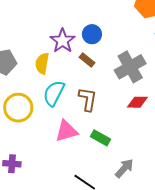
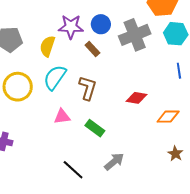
purple star: (63, 41) -> (71, 27), turned 30
gray cross: (130, 67) -> (135, 35), moved
pink triangle: (66, 131) -> (62, 117), size x0.7

